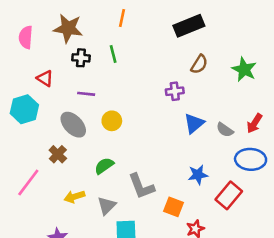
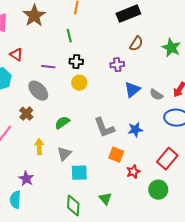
brown star: (68, 28) -> (34, 16), turned 30
black cross: (81, 58) -> (76, 62), moved
yellow circle: (112, 121) -> (79, 83), moved
gray L-shape: (141, 186) -> (104, 128), moved
red rectangle: (229, 195) -> (167, 159), moved
yellow arrow: (75, 197) -> (39, 147), turned 105

